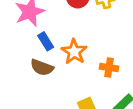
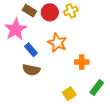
orange star: (74, 52) -> (57, 43), moved

